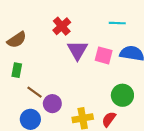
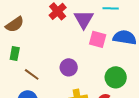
purple triangle: (77, 50) -> (84, 19), moved
purple circle: (52, 104) -> (69, 67), moved

